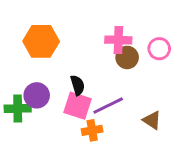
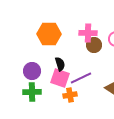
orange hexagon: (41, 41) -> (49, 34), moved
green cross: (18, 108) -> (32, 92), moved

